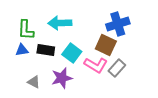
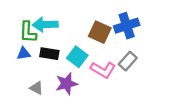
cyan arrow: (60, 23) -> (45, 25), moved
brown square: (106, 45) -> (100, 32), moved
gray rectangle: (117, 68) -> (128, 61), moved

